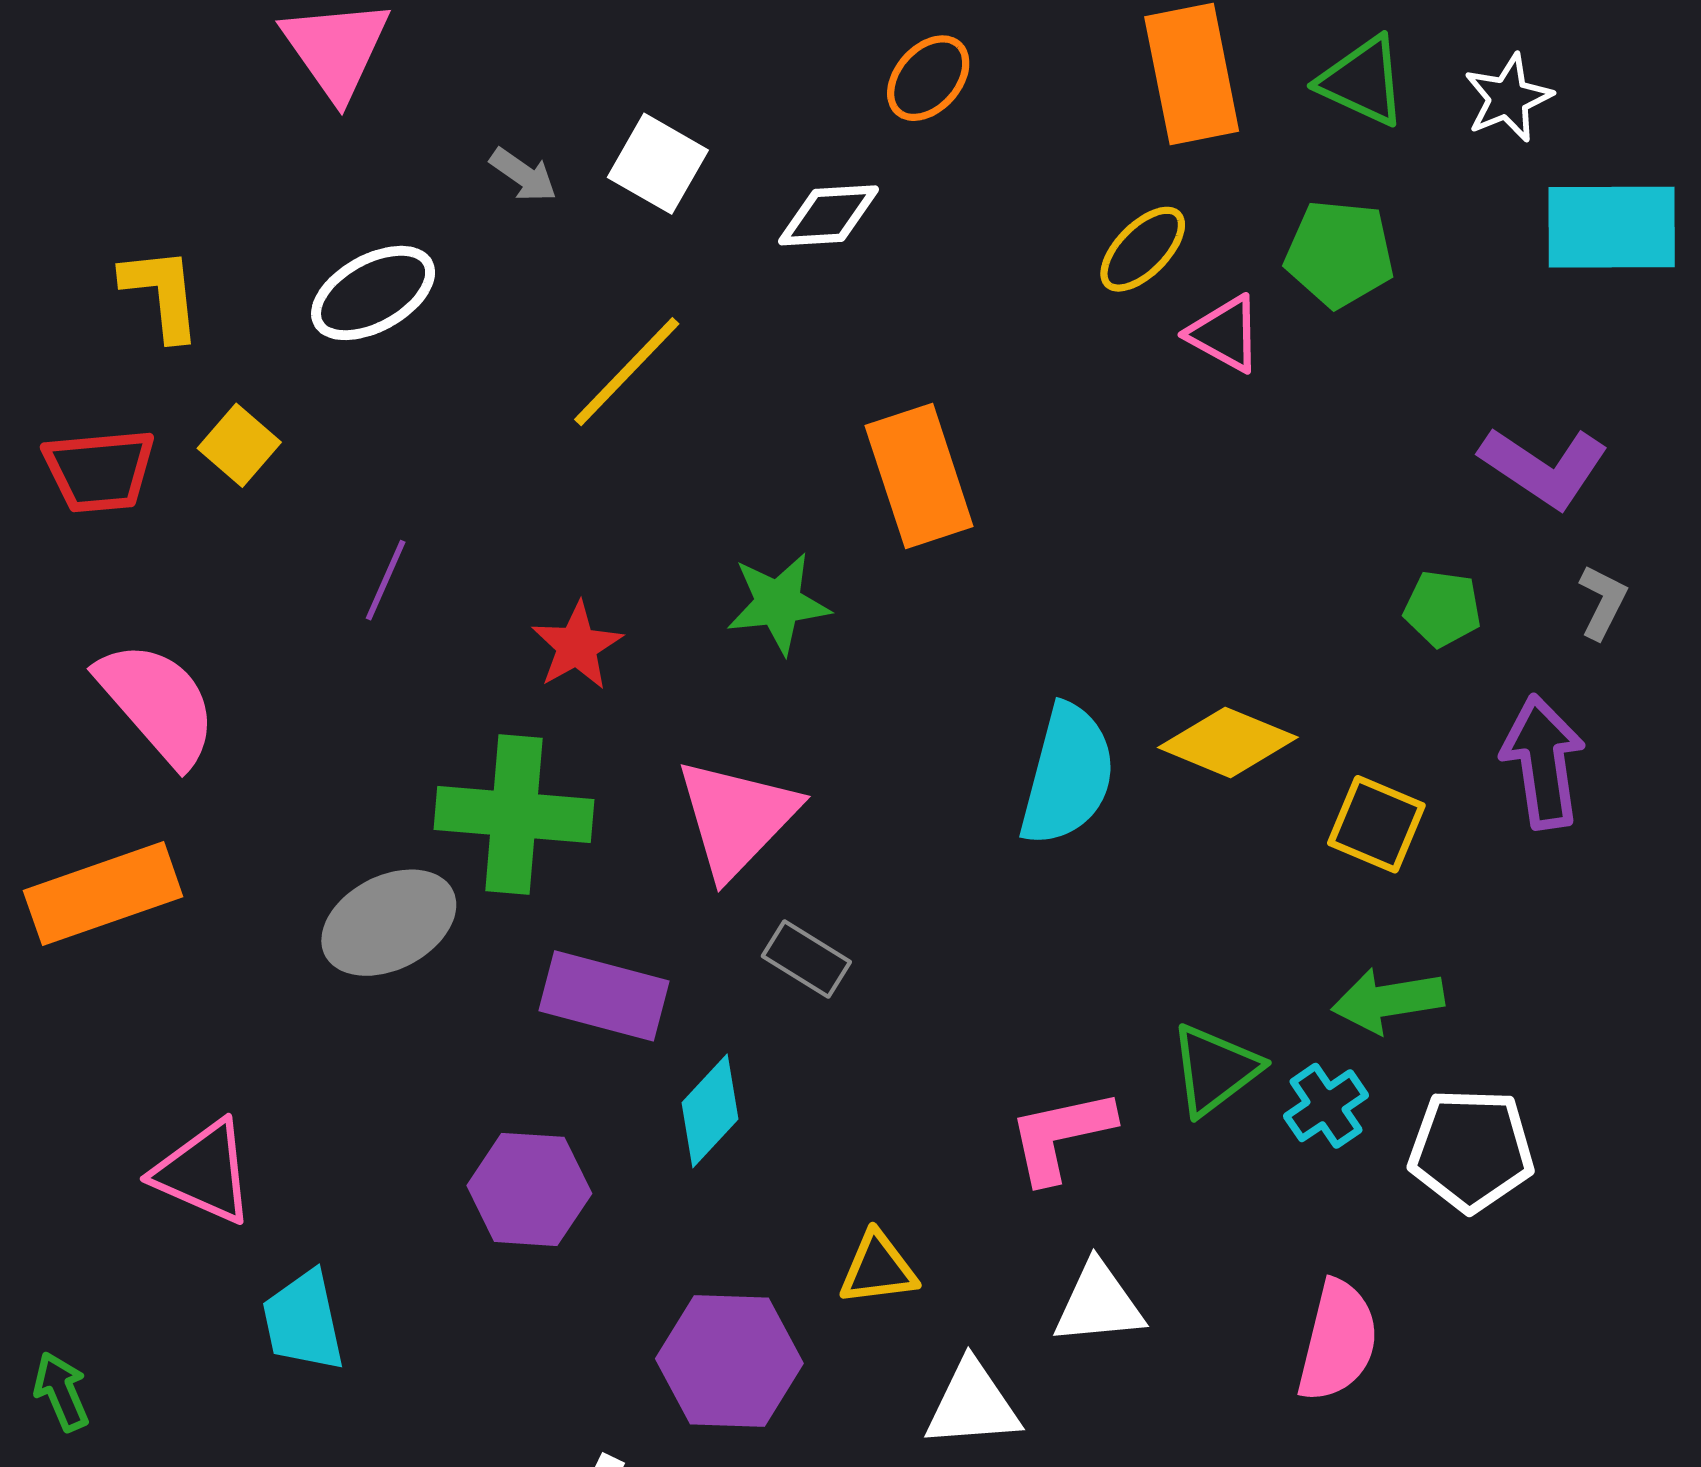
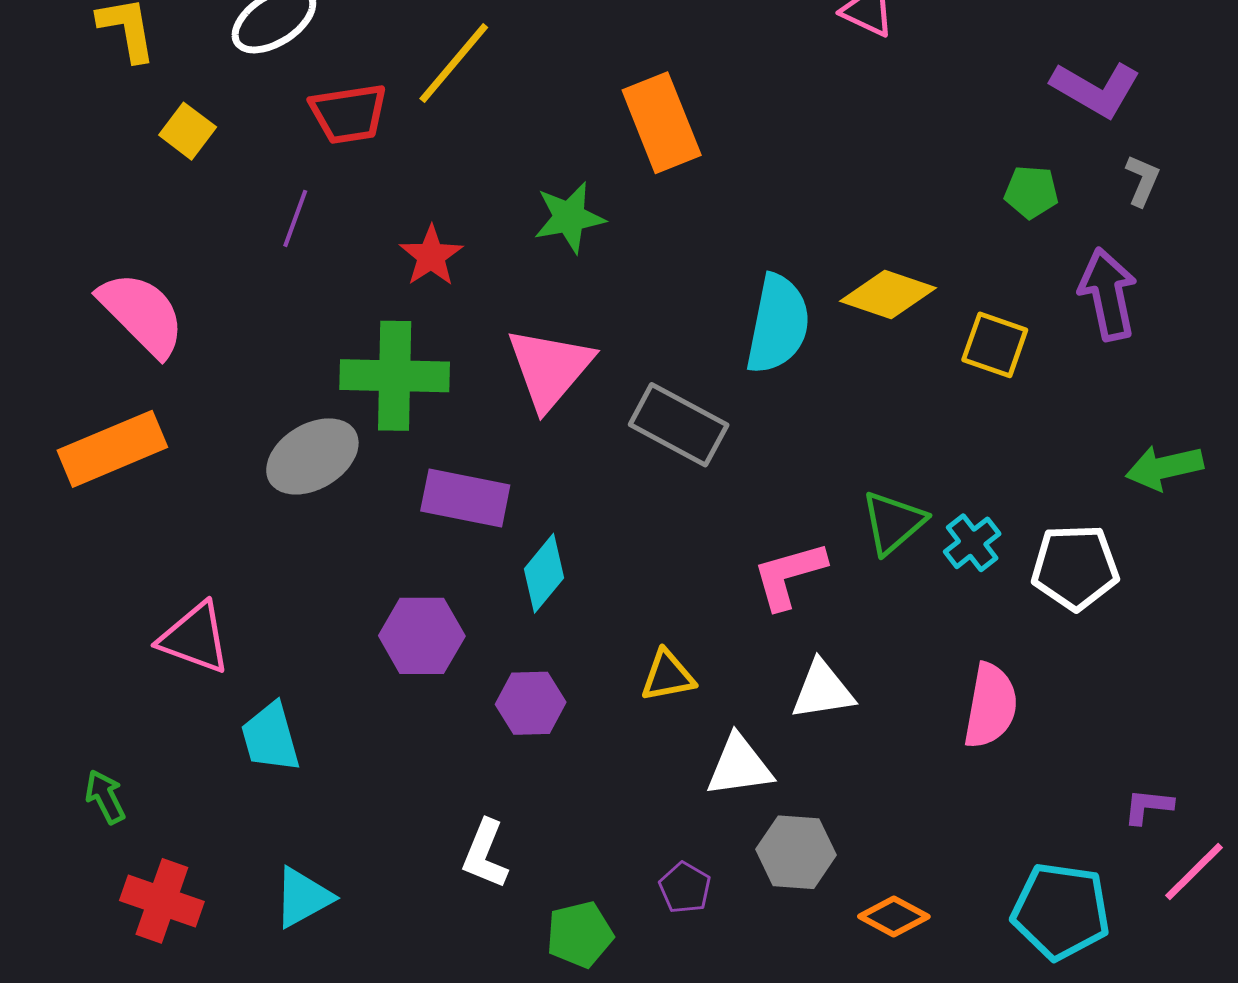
red trapezoid: (99, 470) -> (349, 114), moved
gray rectangle: (806, 959) -> (679, 425), moved, size x1.6
green arrow: (1388, 1000) -> (1164, 467), moved
purple hexagon: (729, 1361) -> (531, 703), moved, size x0.7

